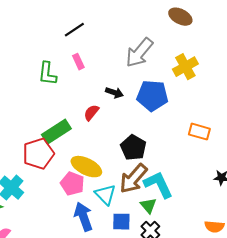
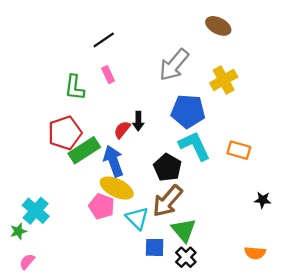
black arrow: (114, 93) -> (138, 121), moved, turned 72
red pentagon: (38, 154) -> (65, 133), moved
cyan L-shape: (158, 185) -> (195, 146), moved
green triangle: (148, 206) -> (184, 230), size x1.4
blue arrow: (83, 217) -> (113, 161), moved

